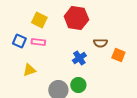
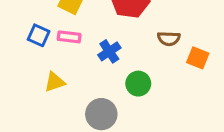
blue cross: (79, 58) -> (109, 51), moved
green circle: (78, 85) -> (138, 84), moved

